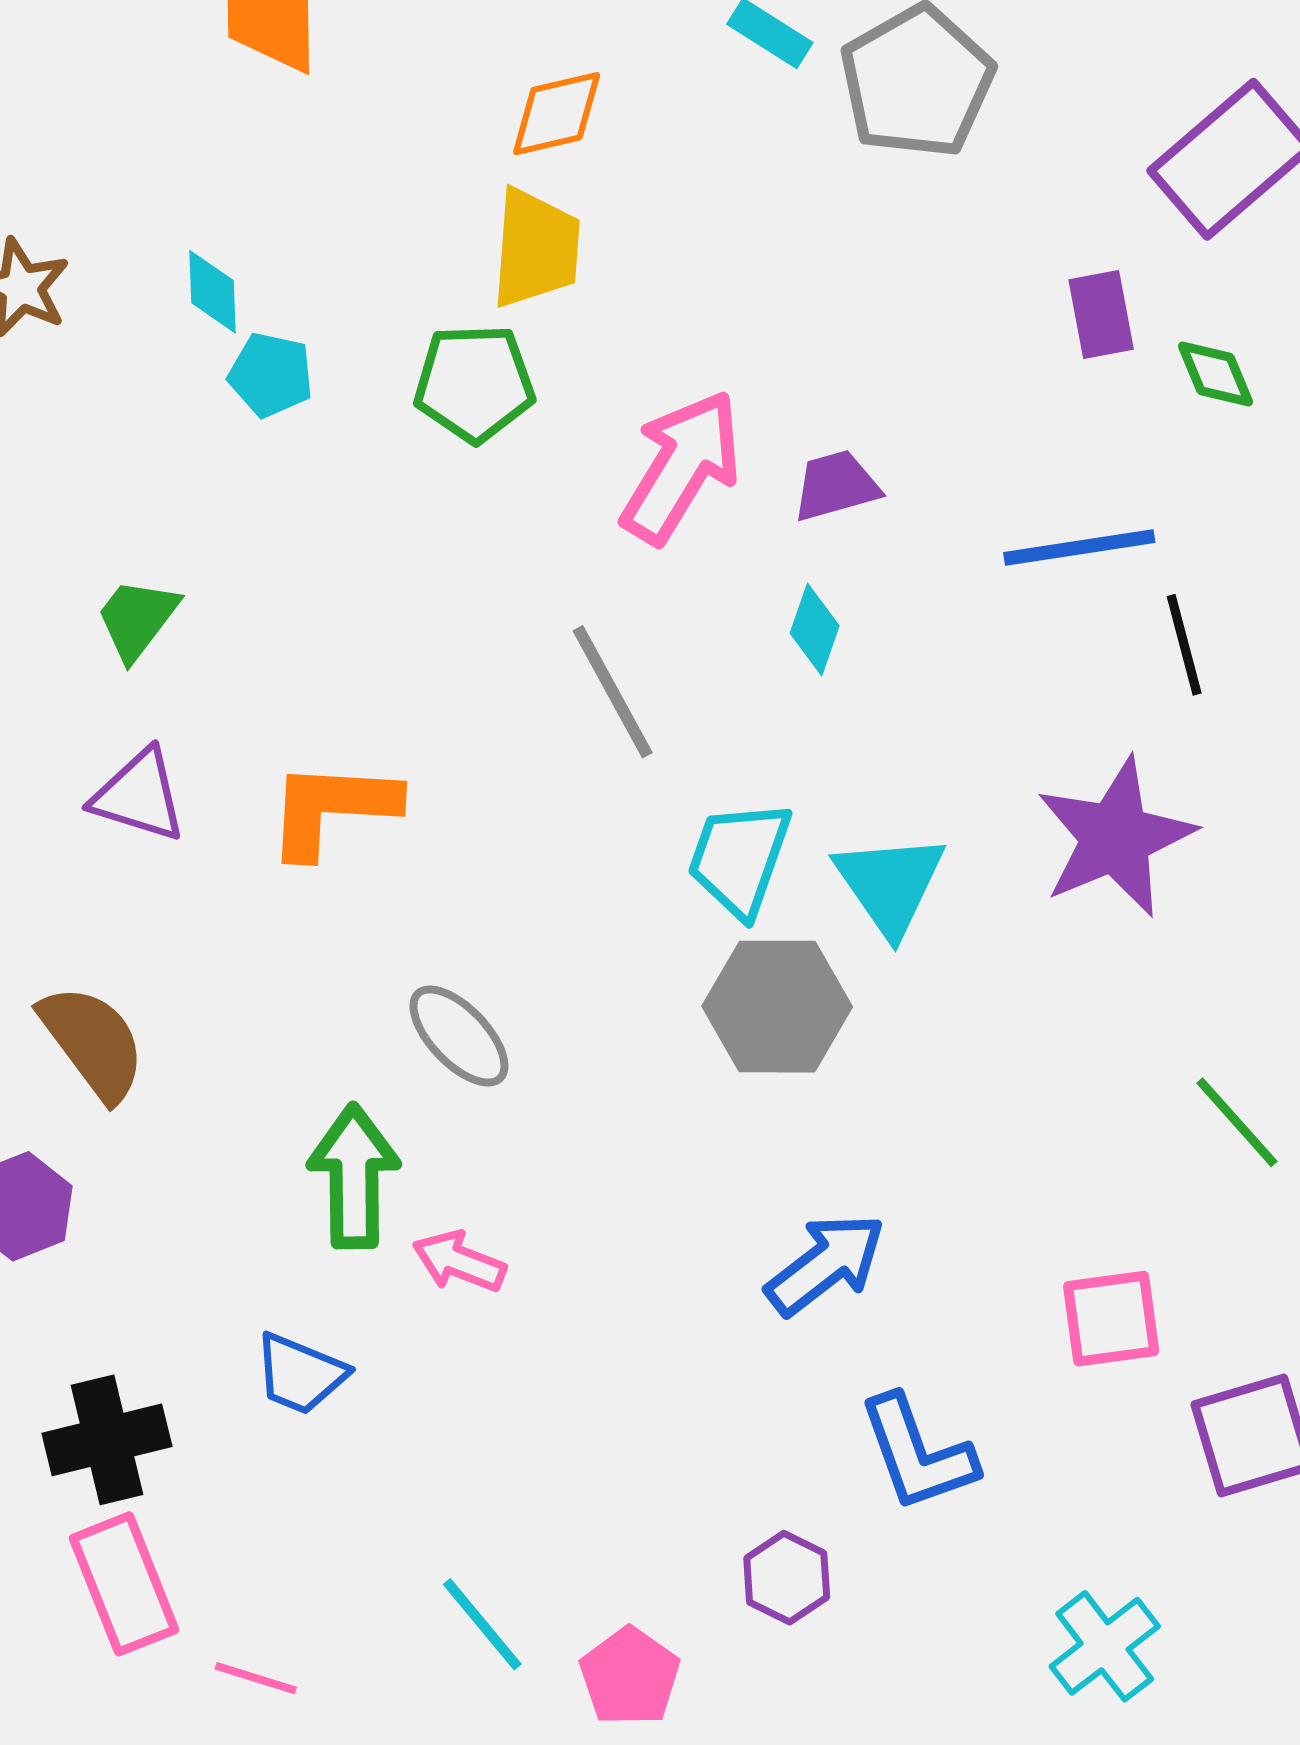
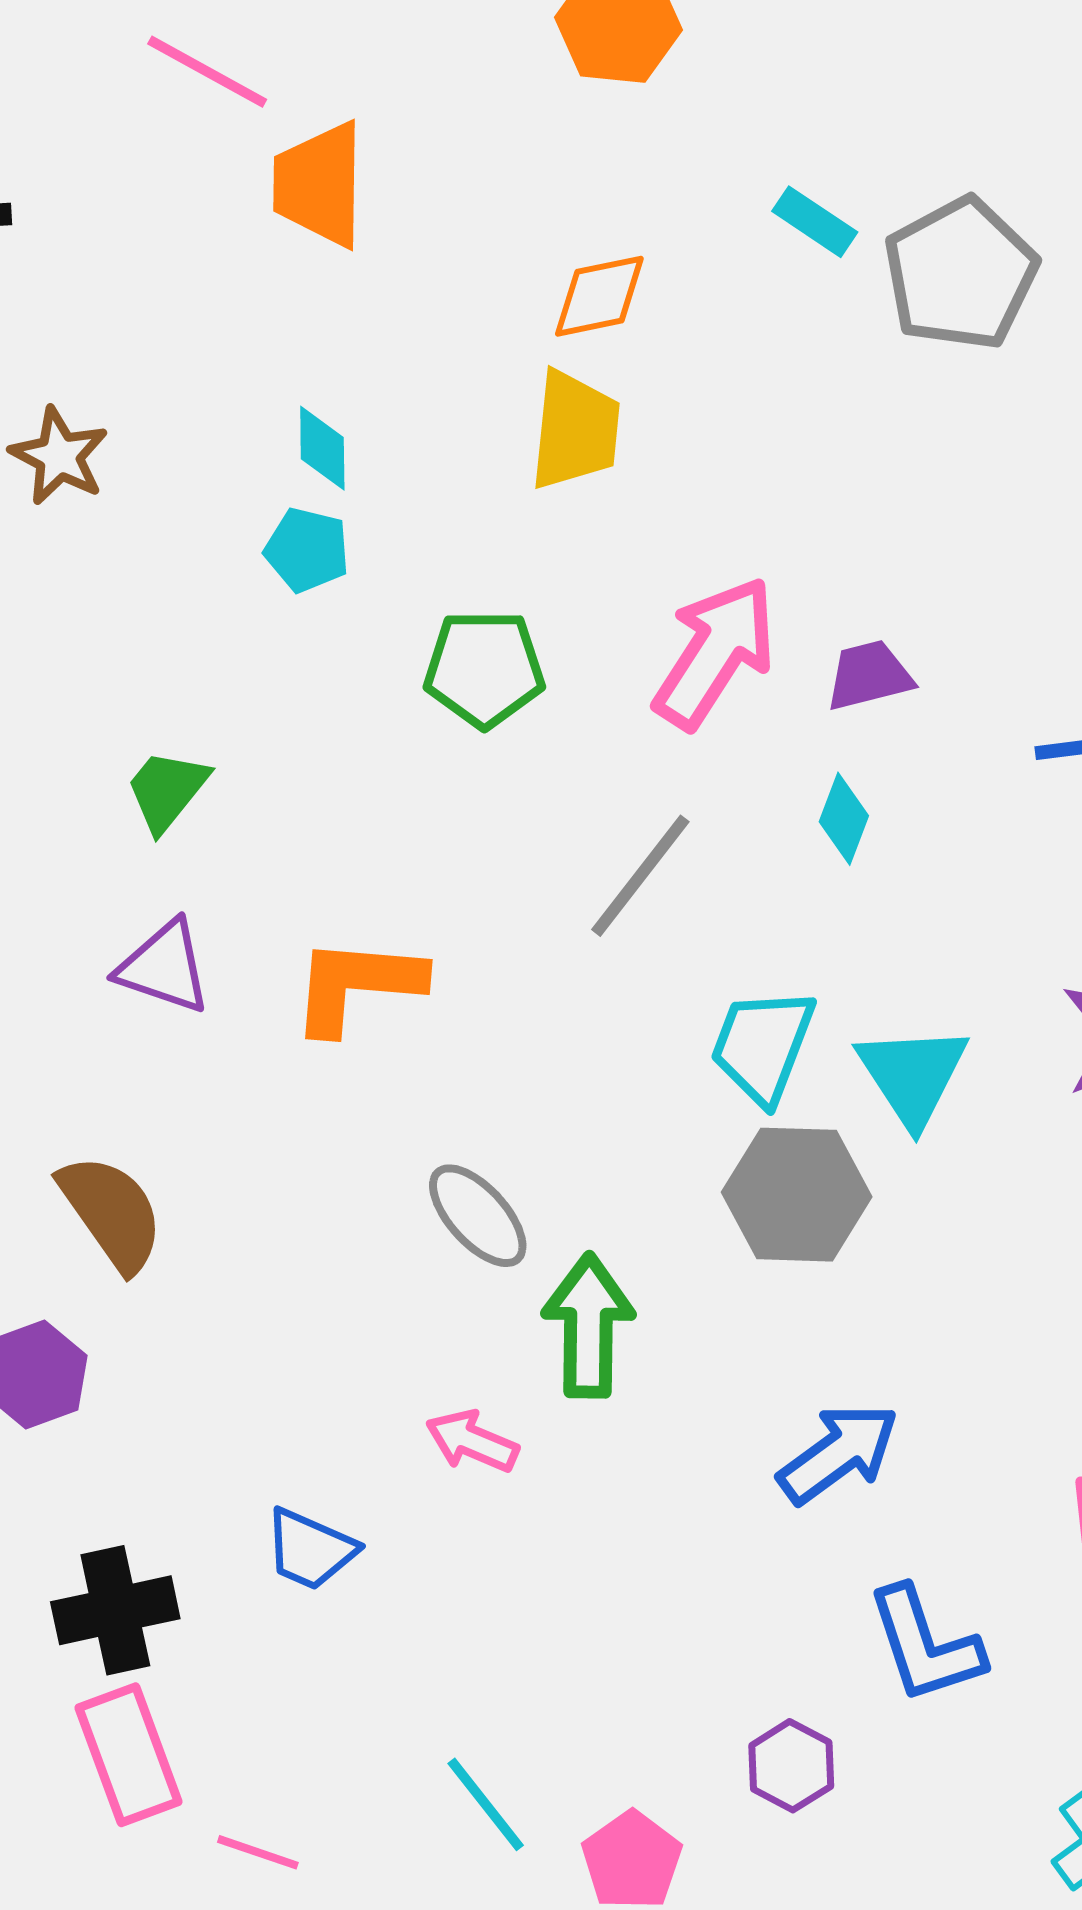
cyan diamond: (213, 292) -> (322, 448), moved
green pentagon: (474, 383) -> (484, 669), moved
gray line: (613, 692) -> (640, 876), turned 65
green arrow: (354, 1176) -> (588, 1326), moved

